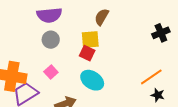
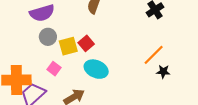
yellow square: (90, 39) -> (68, 46), moved
red square: (87, 53) -> (86, 43), turned 35

